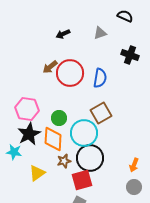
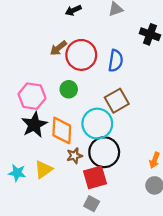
green circle: (59, 118) -> (69, 89), moved
cyan star: (14, 152) -> (17, 173), moved

